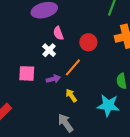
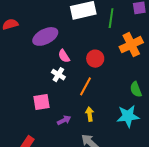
purple arrow: (53, 79) -> (64, 120), moved
yellow arrow: (71, 95) -> (90, 114), turned 40

